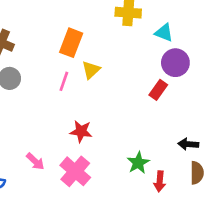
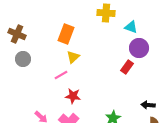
yellow triangle: (91, 70) -> (73, 57), moved
pink line: (64, 81) -> (61, 75), moved, turned 40

